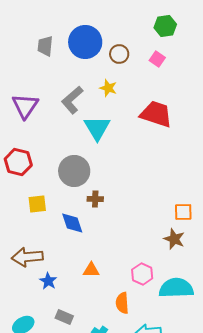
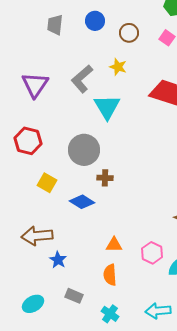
blue circle: (85, 42) -> (95, 21), size x0.6
yellow square: (37, 204) -> (47, 183), turned 36
blue diamond: (72, 223) -> (82, 202), turned -40
orange triangle: (91, 270) -> (114, 245), moved
orange semicircle: (122, 303) -> (110, 275), moved

